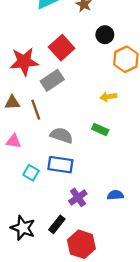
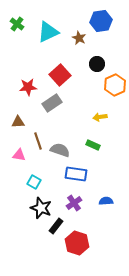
red star: (24, 62) -> (28, 87), size x0.7
brown line: (36, 110) -> (38, 141), moved
blue rectangle: (60, 165) -> (76, 174), moved
black star: (23, 228) -> (41, 208), moved

